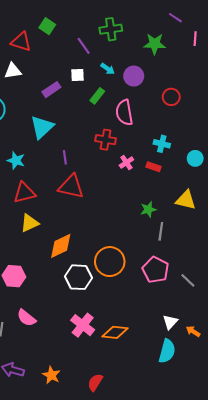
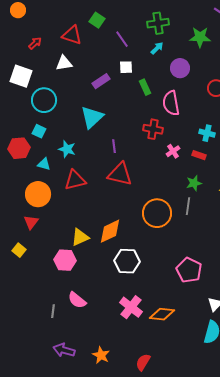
purple line: (84, 46) -> (122, 39), moved
cyan arrow: (108, 69) -> (157, 48), moved, turned -80
green rectangle: (97, 96) -> (145, 87), turned -63
green star: (148, 209) -> (194, 183), moved
yellow triangle: (30, 223) -> (80, 237), moved
gray line: (161, 231) -> (188, 206), moved
orange circle: (110, 262) -> (157, 213), moved
pink pentagon: (156, 270) -> (189, 270), moved

